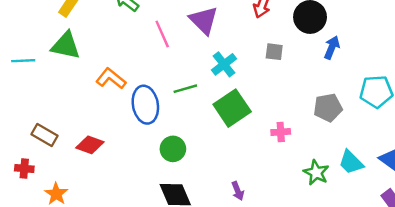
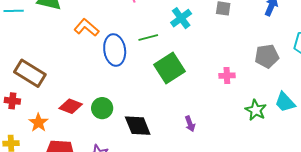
green square: (232, 108) -> (169, 68), moved
brown rectangle: (45, 135) -> (30, 73), size x1.4
red diamond: (90, 145) -> (71, 106), moved
green circle: (173, 149) -> (102, 108), moved

